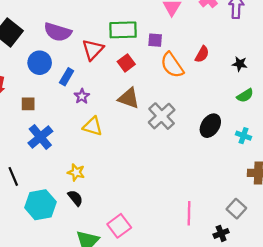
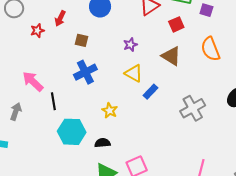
orange semicircle: (172, 65) -> (210, 49), moved
blue rectangle: (67, 77) -> (150, 92), moved
gray cross: (162, 116) -> (193, 108), moved
black semicircle: (75, 198) -> (102, 143), moved, turned -70

